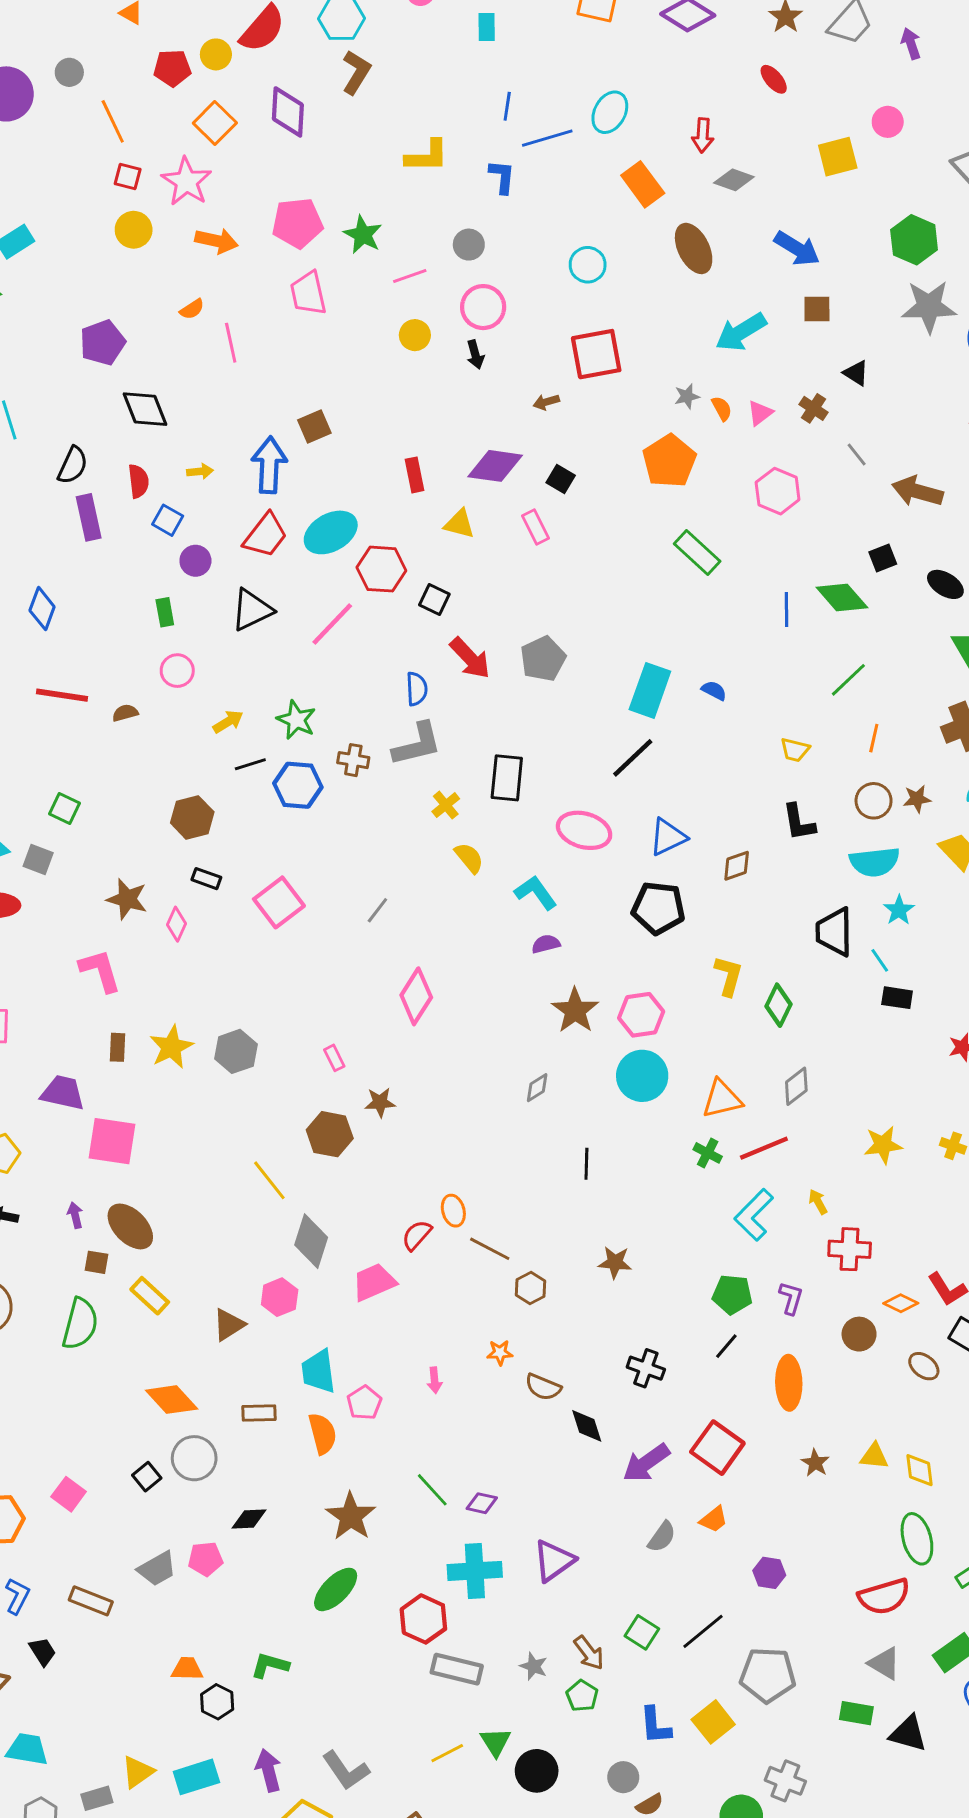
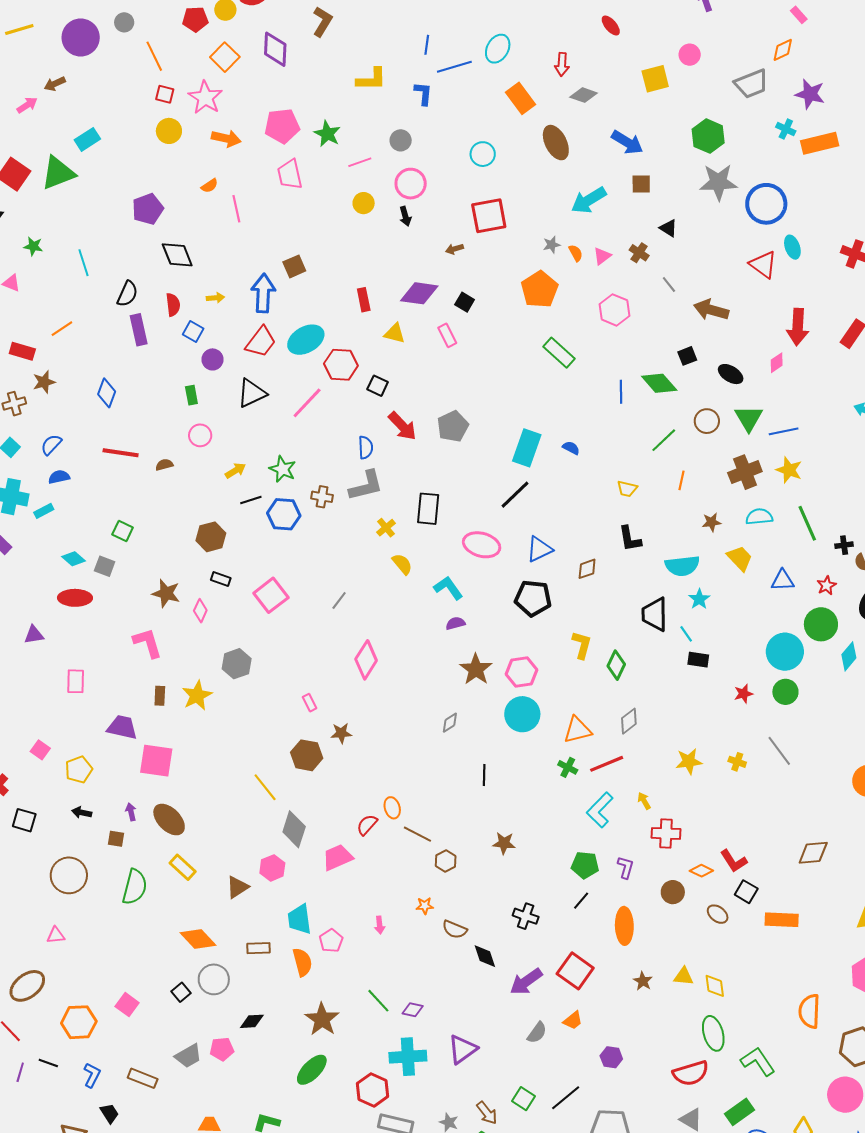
brown circle: (874, 801) -> (707, 421), moved
gray hexagon: (236, 1051) -> (237, 664), moved
brown square: (96, 1262) -> (116, 839), moved

